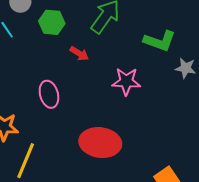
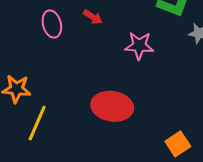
pink ellipse: (49, 94) -> (52, 24), moved

